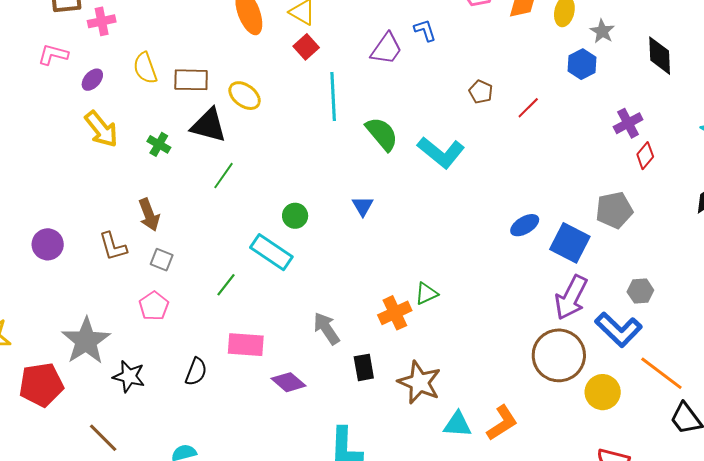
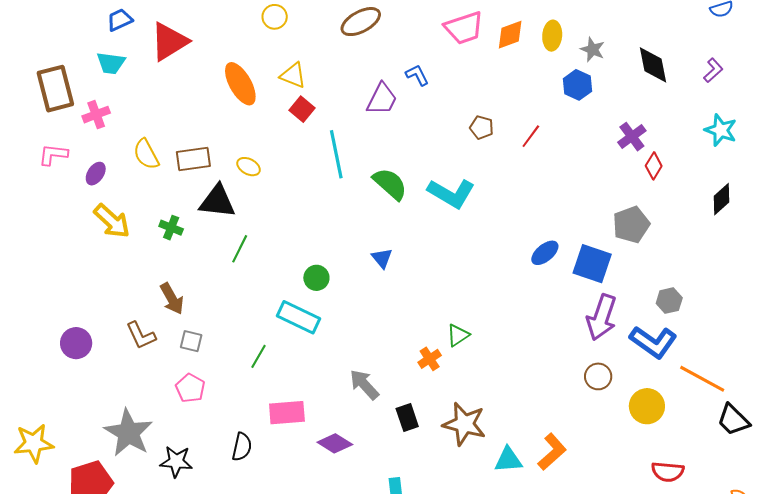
yellow ellipse: (245, 96) -> (249, 167), size x0.7
orange cross: (395, 313) -> (430, 359), size x0.7
brown circle: (559, 355) -> (598, 376), size x0.5

